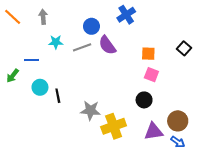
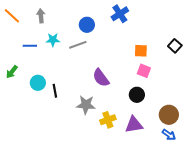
purple semicircle: (107, 45) -> (101, 78), moved
blue line: (32, 60) -> (30, 46), moved
yellow cross: (114, 126) -> (108, 120), size x0.7
purple triangle: (154, 131) -> (134, 125), moved

